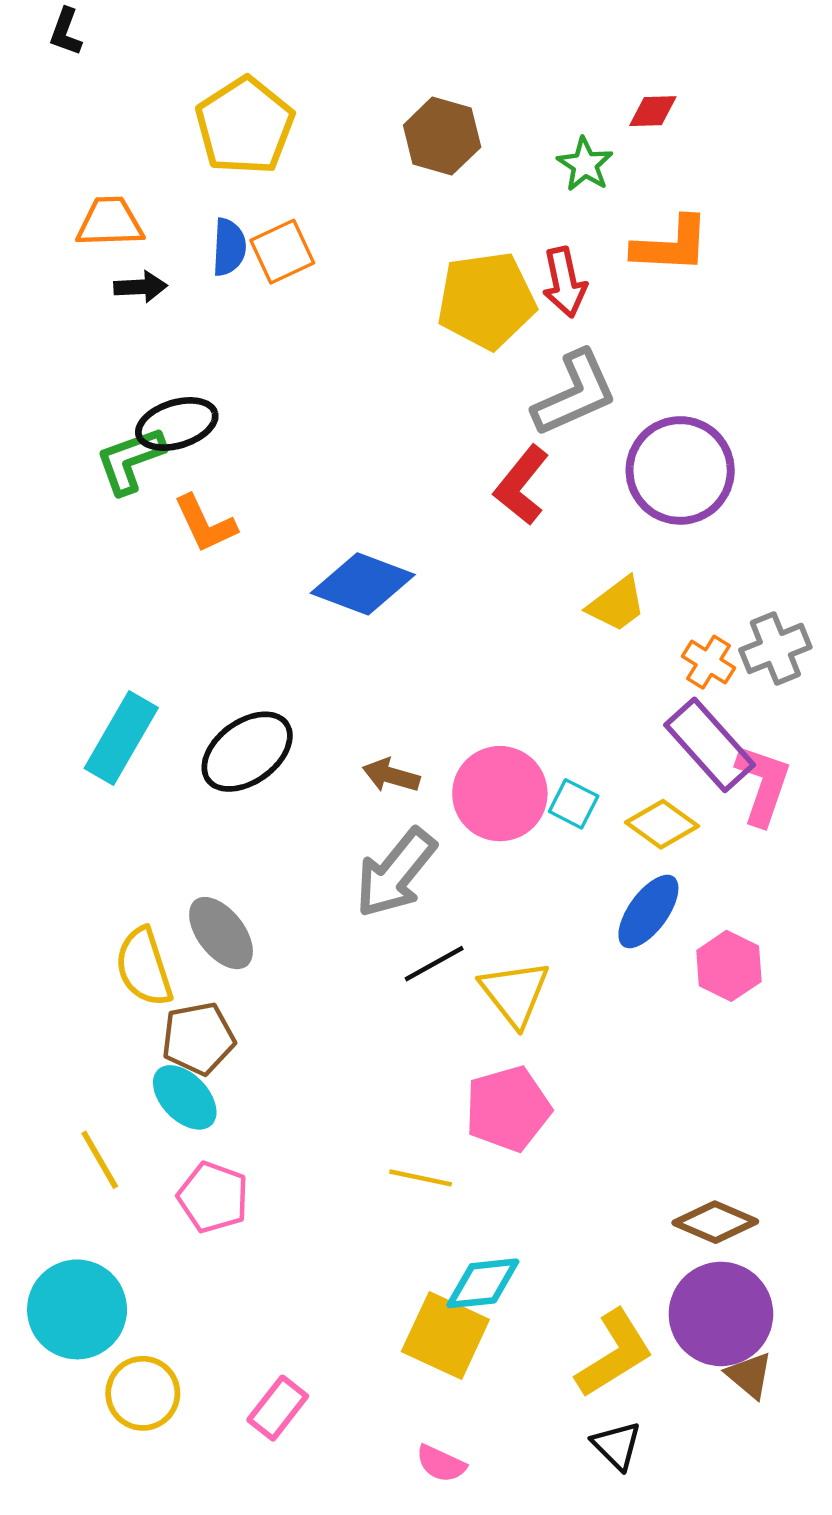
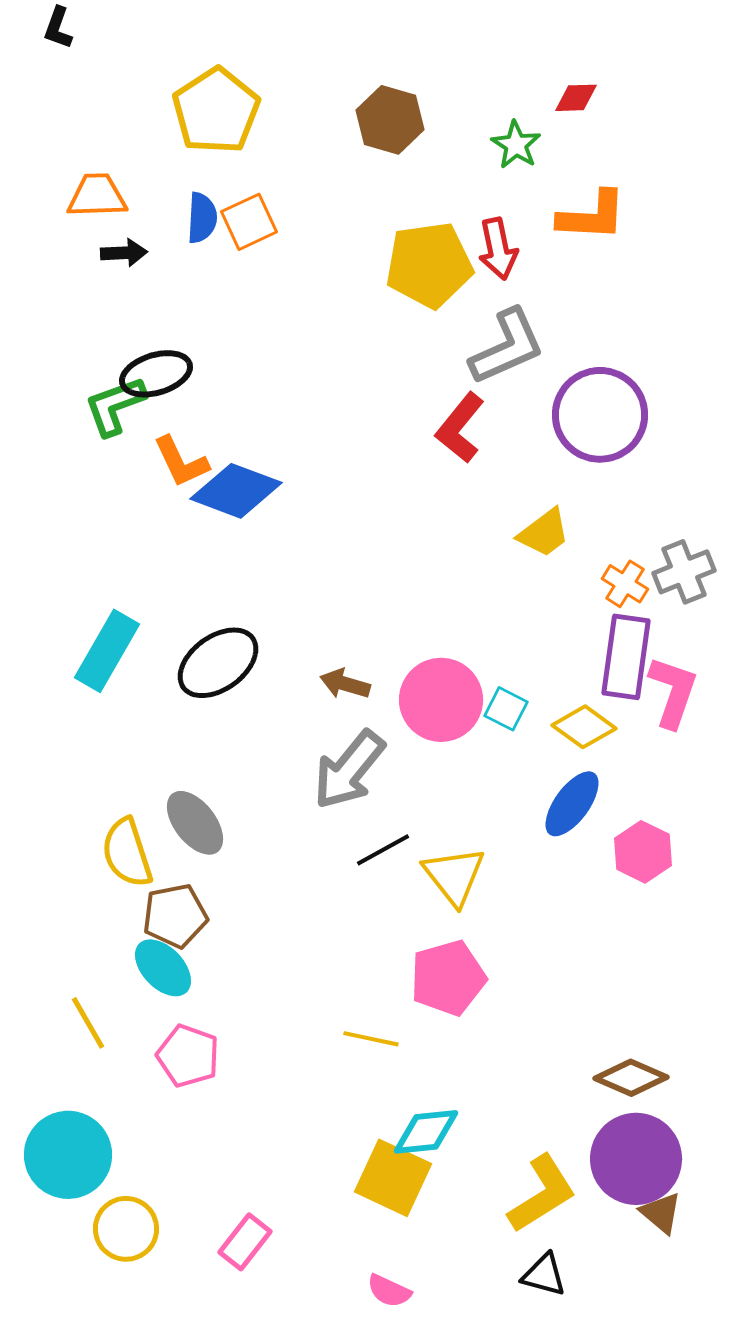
blue diamond: (363, 584) -> (236, 491), moved
purple rectangle: (710, 745) -> (626, 657), turned 50
black triangle: (617, 1445) -> (544, 1275), turned -30

